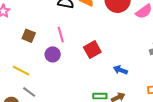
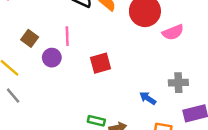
brown square: (29, 36) -> (30, 38), moved
blue arrow: (120, 70) -> (148, 98), moved

